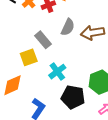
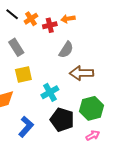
brown arrow: (93, 33) -> (81, 73), moved
gray rectangle: (43, 40) -> (16, 47), moved

